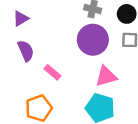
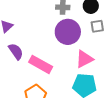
pink rectangle: (52, 72) -> (41, 64), size x1.6

